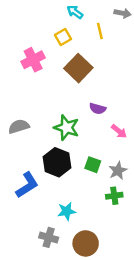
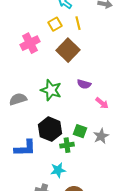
yellow line: (100, 31) -> (78, 23), moved
green star: (67, 128) -> (51, 90), moved
blue L-shape: (27, 185) -> (25, 148), turned 30
green cross: (114, 196) -> (67, 145), moved

